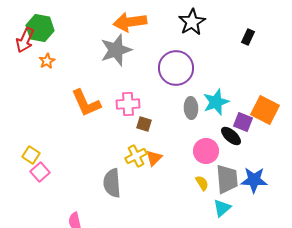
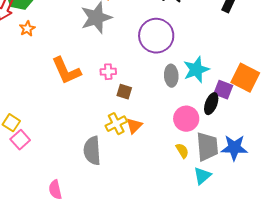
pink cross: (128, 104) -> (108, 72), size x0.7
black ellipse: (231, 136) -> (211, 104), turned 70

